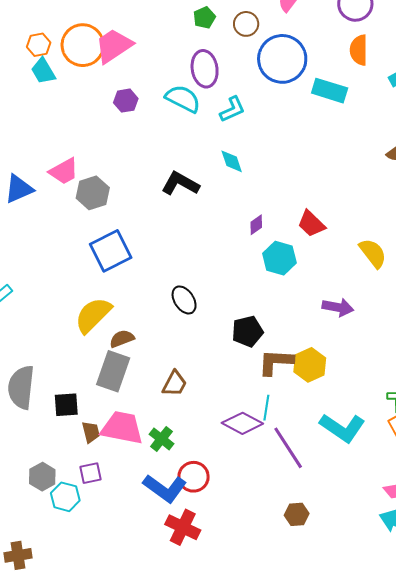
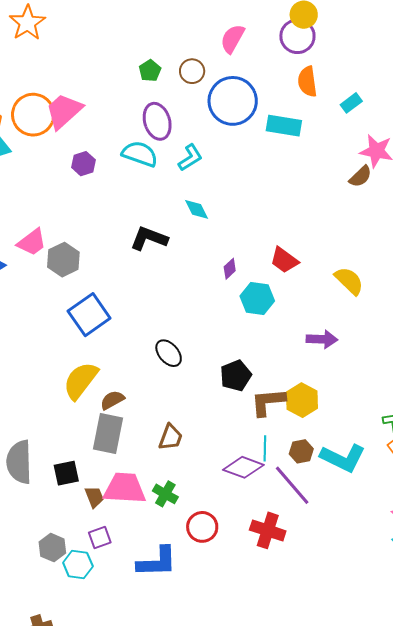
blue L-shape: (165, 488) -> (157, 562), moved, turned -30
brown hexagon: (297, 514) -> (301, 451), moved
red cross: (183, 527) -> (268, 530), moved

